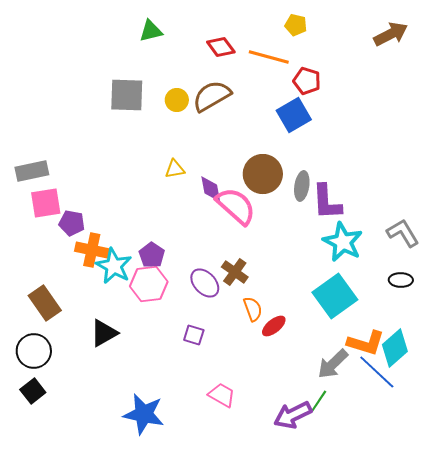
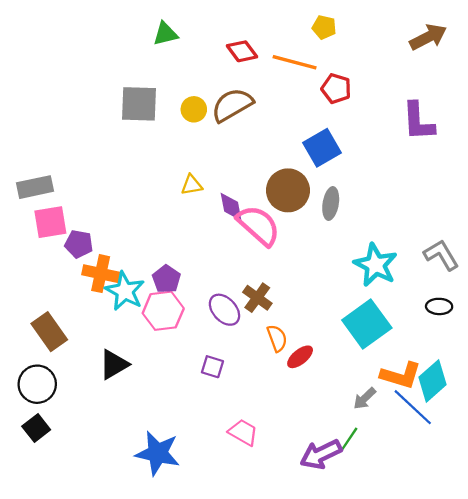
blue square: (294, 115) -> (322, 148), moved
purple L-shape: (327, 202) -> (418, 121), moved
gray arrow: (333, 364) -> (365, 398), size x0.7

